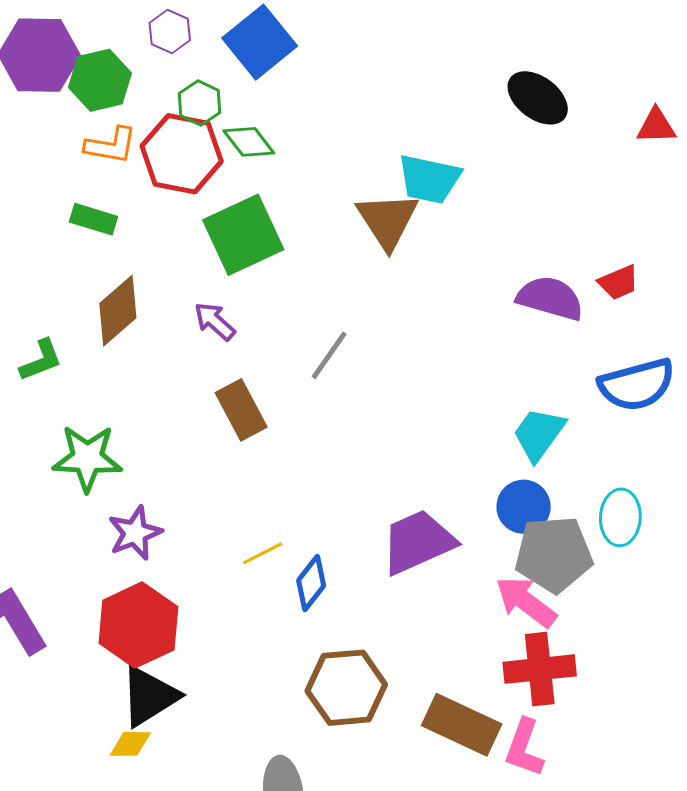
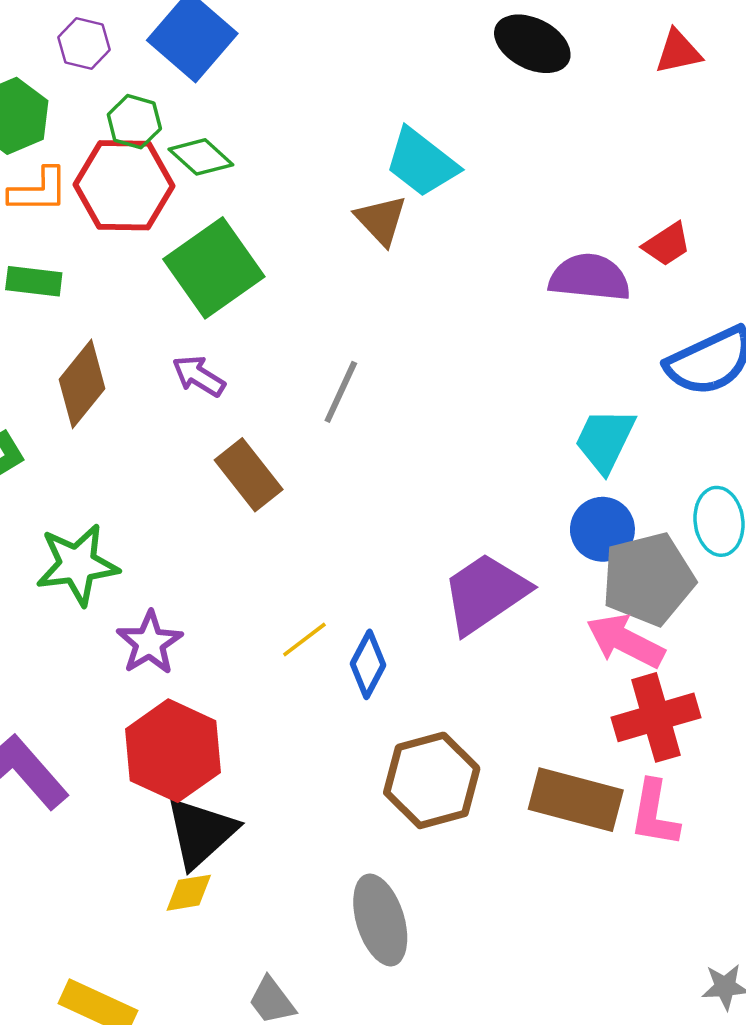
cyan trapezoid: (429, 179) -> (422, 163), turned 36
brown triangle: (388, 220) -> (381, 220), size x0.7

